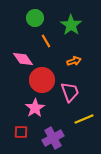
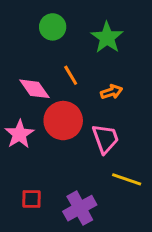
orange line: (46, 41) -> (71, 75), moved
pink star: (35, 108) -> (19, 134), moved
yellow line: (84, 119) -> (127, 179), turned 42

